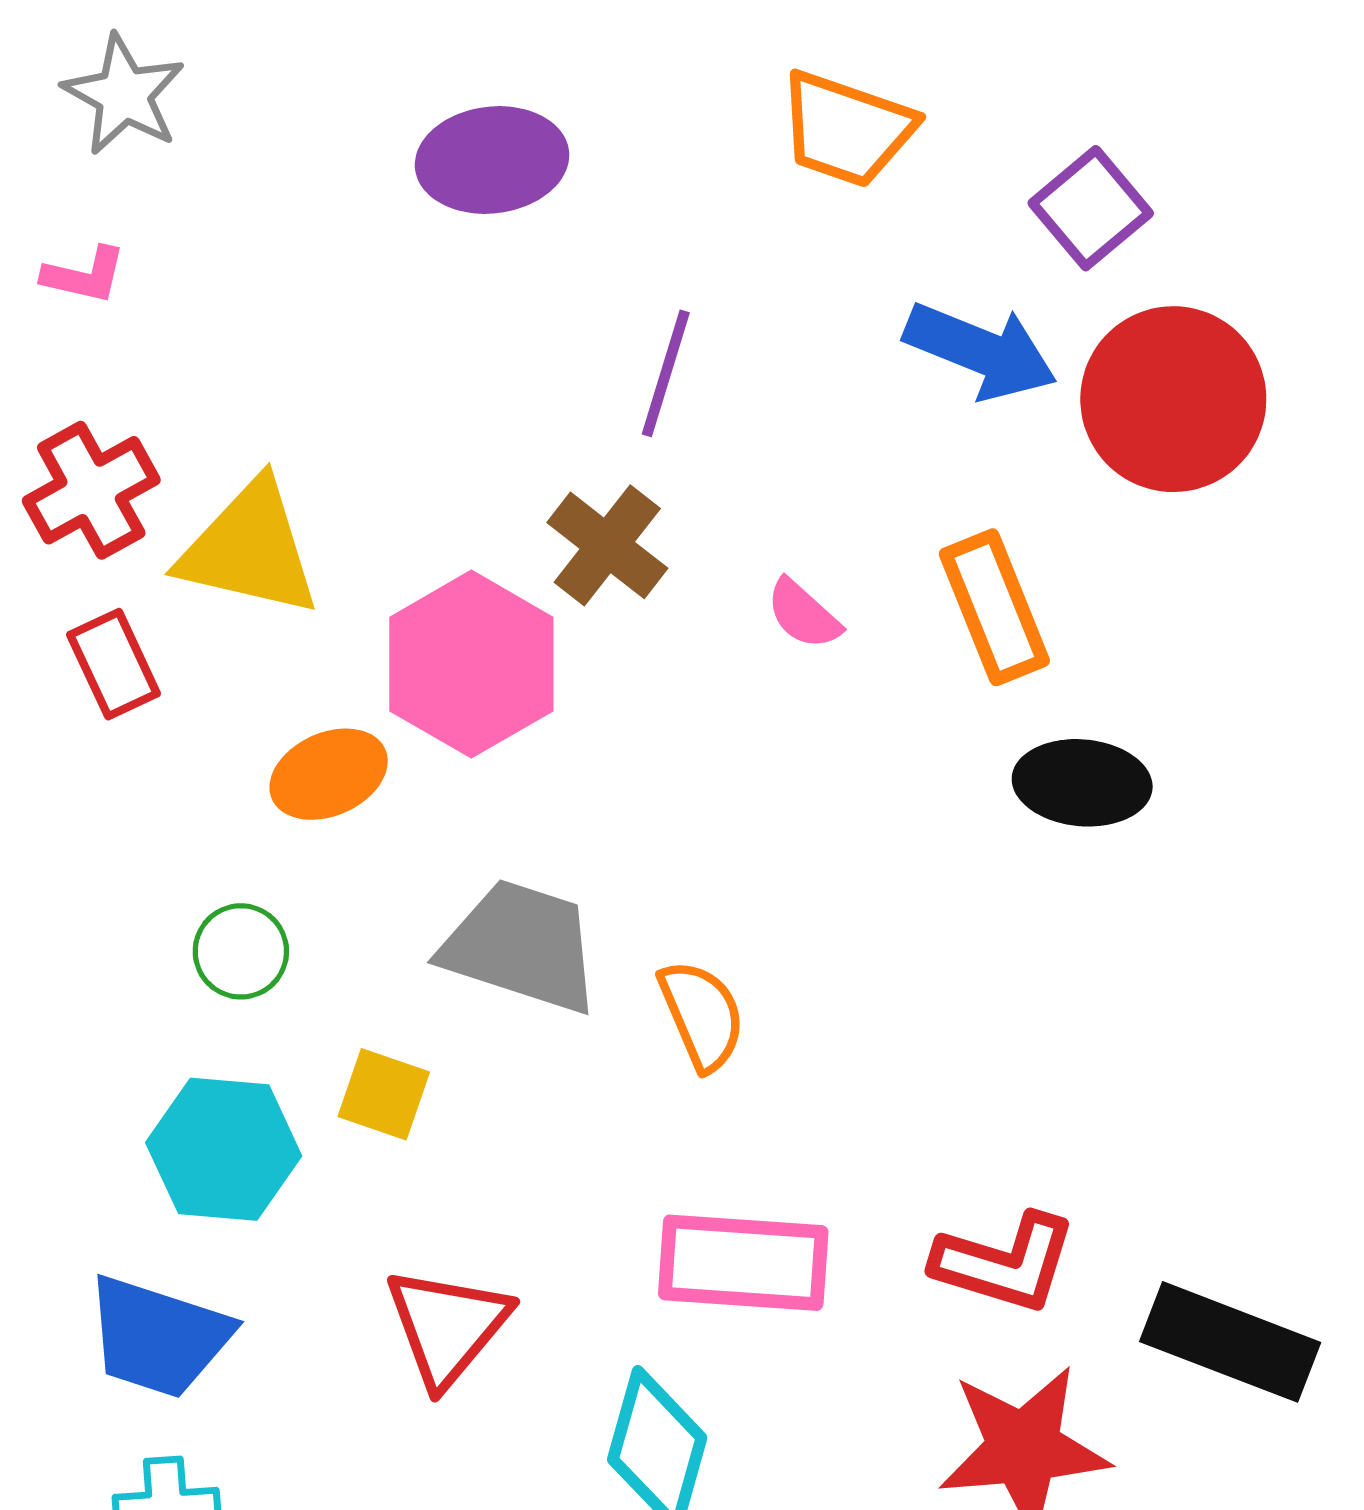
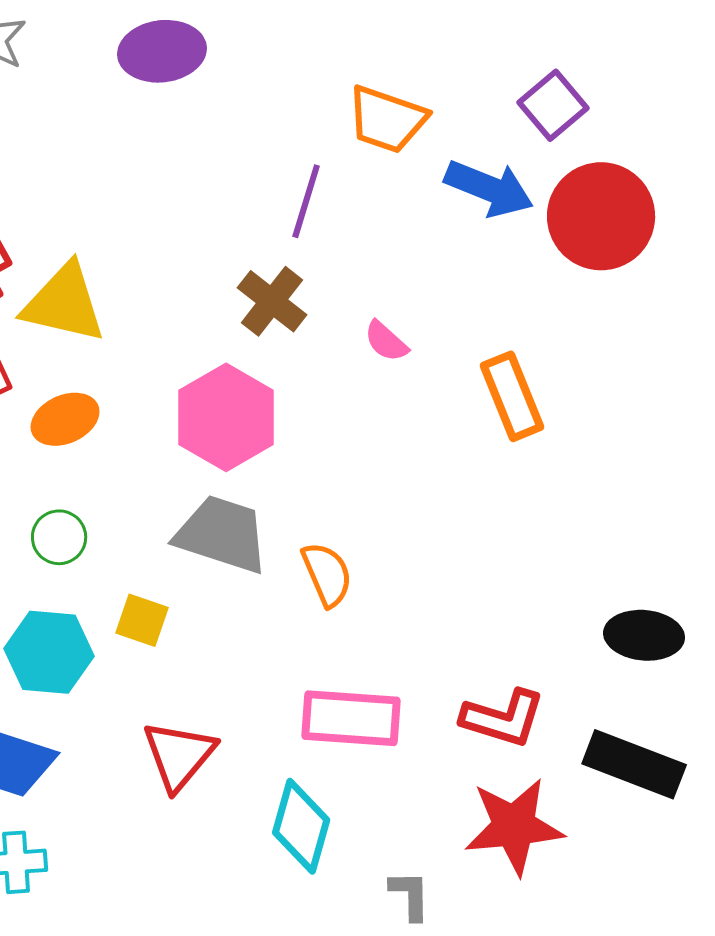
orange trapezoid: (846, 129) -> (387, 119), moved
purple ellipse: (492, 160) -> (162, 51), moved
orange rectangle: (994, 607) -> (512, 396), moved
pink hexagon: (471, 664) -> (226, 417), moved
orange ellipse: (329, 774) -> (65, 419), moved
black ellipse: (1082, 783) -> (644, 635), moved

